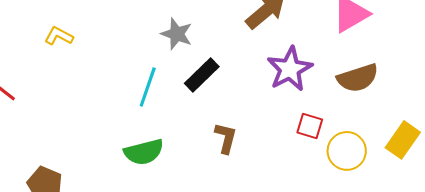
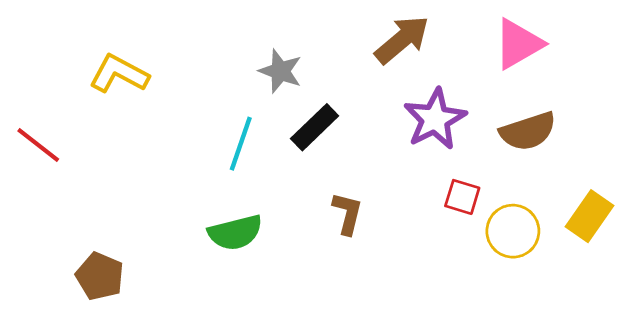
yellow L-shape: (59, 36) -> (119, 74), size x1.5

